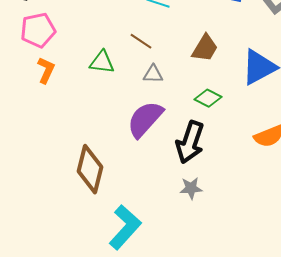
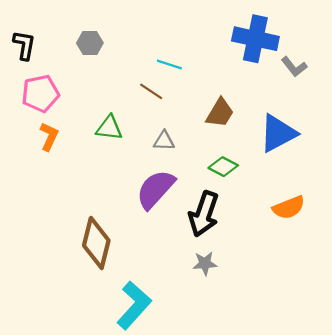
brown line: (141, 41) -> (151, 91), moved

